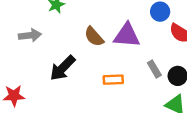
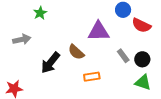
brown semicircle: (94, 37) -> (76, 52), moved
orange rectangle: (113, 80) -> (92, 77), moved

